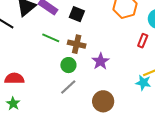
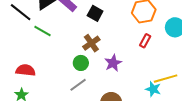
green line: (51, 38) -> (42, 31), moved
red rectangle: (143, 41) -> (145, 41), moved
brown cross: (77, 44) -> (91, 43), turned 36

